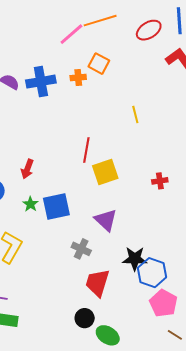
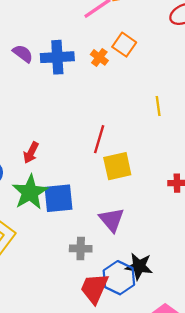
orange cross: (78, 77) -> (99, 57), turned 35
green star: (30, 204) -> (30, 192), size x2.0
gray cross: (81, 249) -> (81, 249), turned -30
blue hexagon: (152, 273) -> (119, 278), moved

